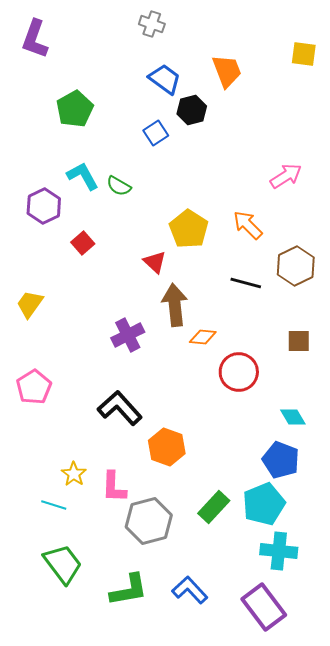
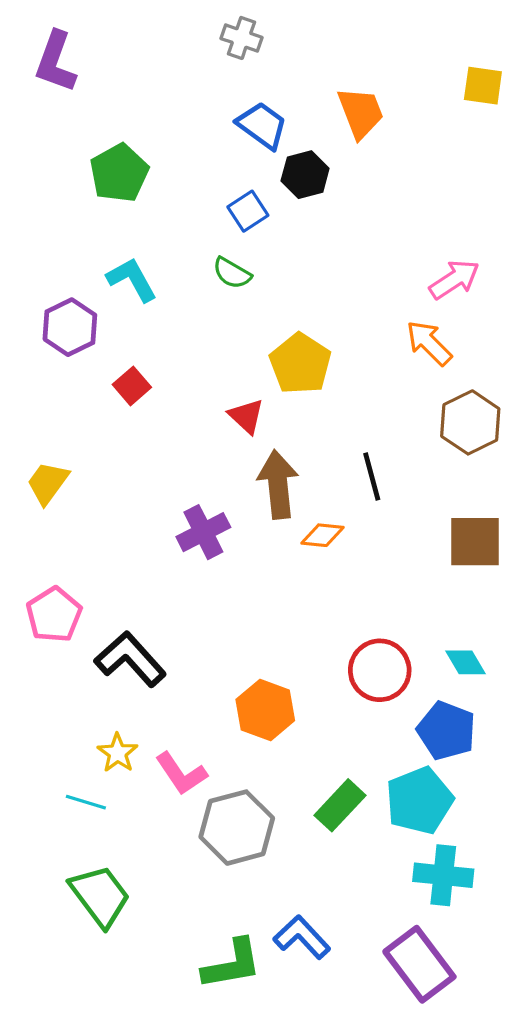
green semicircle: (119, 186) -> (232, 273), moved
orange arrow: (248, 225) -> (429, 343), moved
black line: (246, 283) -> (372, 476), moved, turned 60
brown square: (299, 341) -> (475, 542), size x1.5
red circle: (239, 372) -> (380, 670), moved
black L-shape: (120, 408) -> (130, 659), moved
pink L-shape: (114, 487) -> (181, 774), turned -36
green L-shape: (129, 590) -> (232, 964), moved

